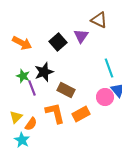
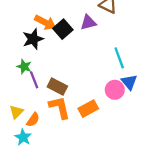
purple triangle: (81, 36) -> (88, 22), turned 42
orange arrow: (22, 43) -> (45, 22), moved
black star: (44, 72) -> (33, 39), moved
brown rectangle: (66, 90) -> (57, 87), moved

